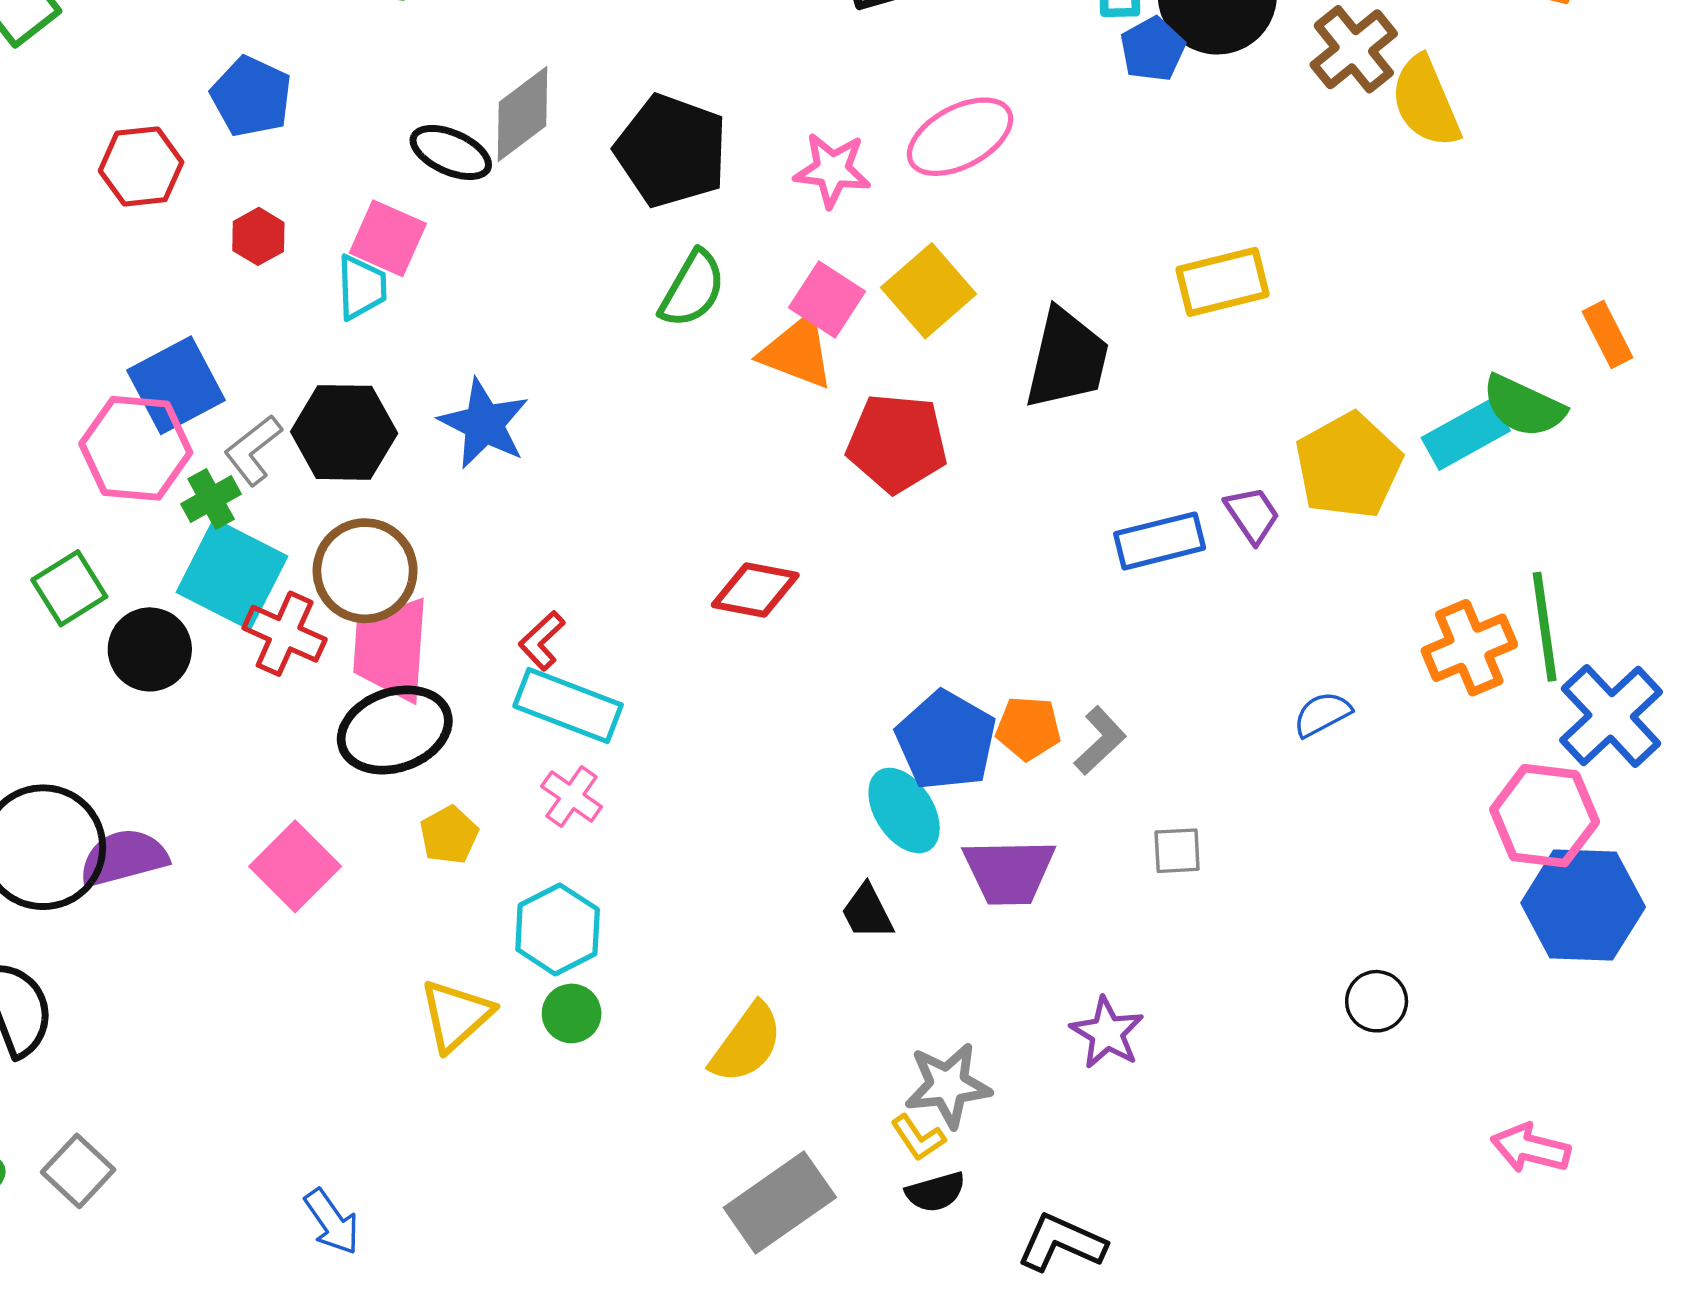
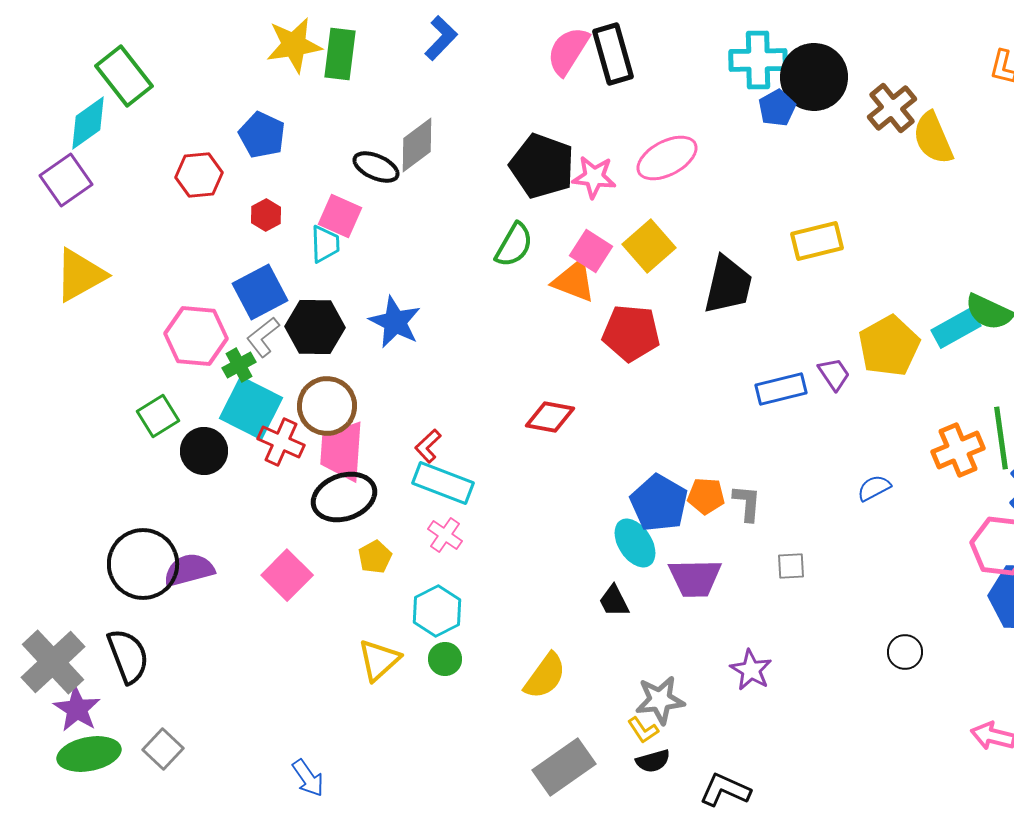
black pentagon: (671, 151) -> (542, 166), moved
blue square: (176, 385) -> (260, 292), moved
gray L-shape: (1100, 740) -> (747, 503), turned -42

